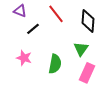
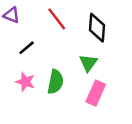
black line: (33, 29) -> (27, 48), moved
pink star: (24, 58) -> (25, 82), moved

